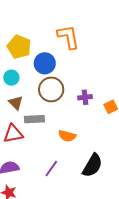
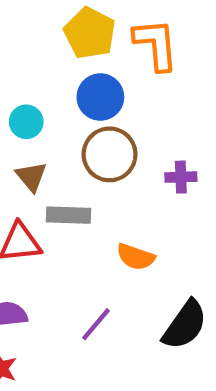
yellow pentagon: (19, 47) -> (90, 33), moved

